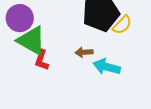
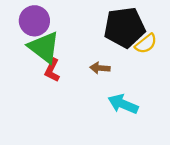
cyan arrow: (107, 67) -> (123, 104), moved

